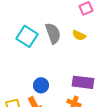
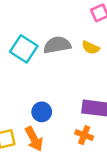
gray semicircle: (53, 33) -> (57, 45), turned -80

